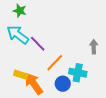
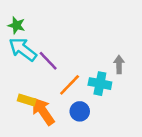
green star: (20, 11) -> (16, 25), moved
cyan cross: (78, 73) -> (100, 84), moved

